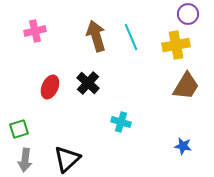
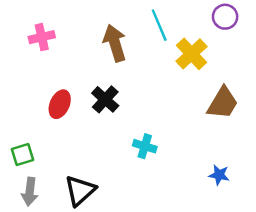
cyan line: (131, 37) -> (159, 25), moved
yellow cross: (176, 45) -> (192, 54), moved, turned -32

